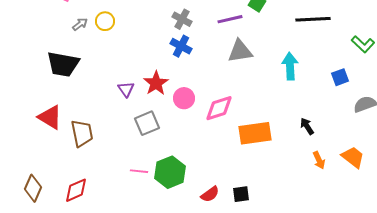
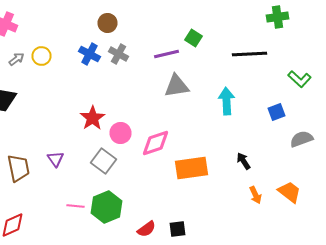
blue cross: (181, 46) -> (90, 54), moved
purple triangle: (126, 89) -> (56, 159), moved
gray square: (147, 123) -> (104, 161), moved, turned -30

